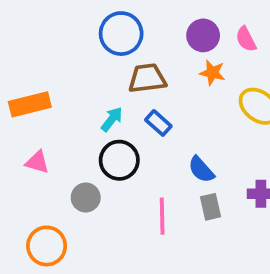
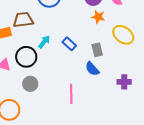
brown trapezoid: (147, 78) -> (23, 20), moved
black circle: (119, 160) -> (26, 57), moved
gray rectangle: (211, 207) -> (97, 50), moved

